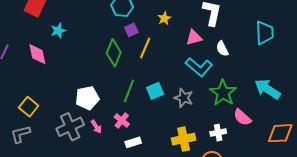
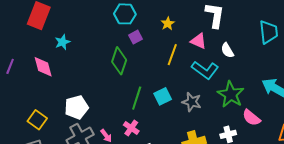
pink triangle: (194, 38) -> (198, 41), turned 42
yellow line: (145, 48) -> (172, 55), moved
white pentagon: (87, 98) -> (77, 107), moved

